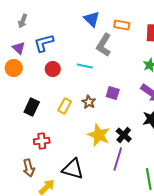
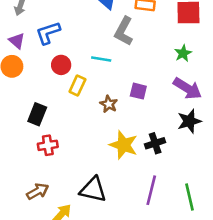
yellow rectangle: (65, 106) -> (77, 86), moved
black cross: (124, 135) -> (155, 143), turned 35
red cross: (42, 141) -> (48, 145), moved
purple line: (118, 159) -> (151, 190), moved
brown arrow: (29, 168) -> (38, 191), turned -102

